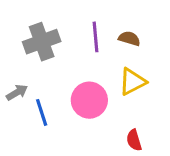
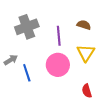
purple line: (96, 37) -> (59, 36), moved
yellow triangle: (132, 82) -> (86, 53), turned -30

